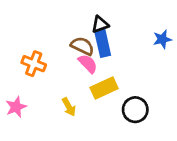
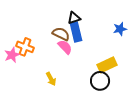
yellow rectangle: (104, 88) -> (107, 65), moved
pink star: (16, 107) -> (12, 55), moved

